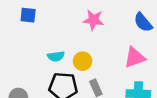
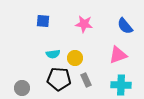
blue square: (28, 15) -> (43, 21), moved

